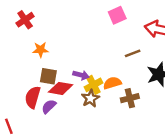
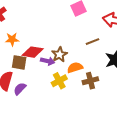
yellow cross: (93, 85) -> (59, 81), moved
red diamond: (61, 88) -> (33, 52), moved
brown star: (90, 98) -> (60, 55), moved

